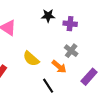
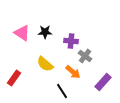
black star: (48, 16) -> (45, 32), moved
purple cross: (70, 24) -> (71, 41), moved

